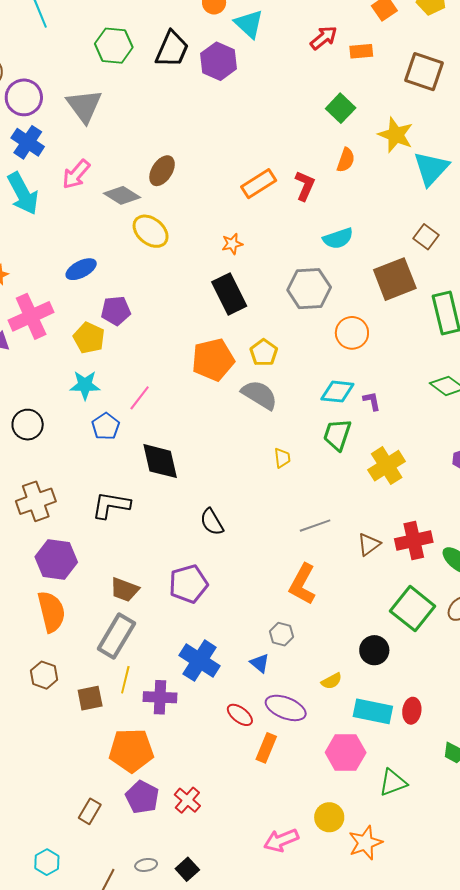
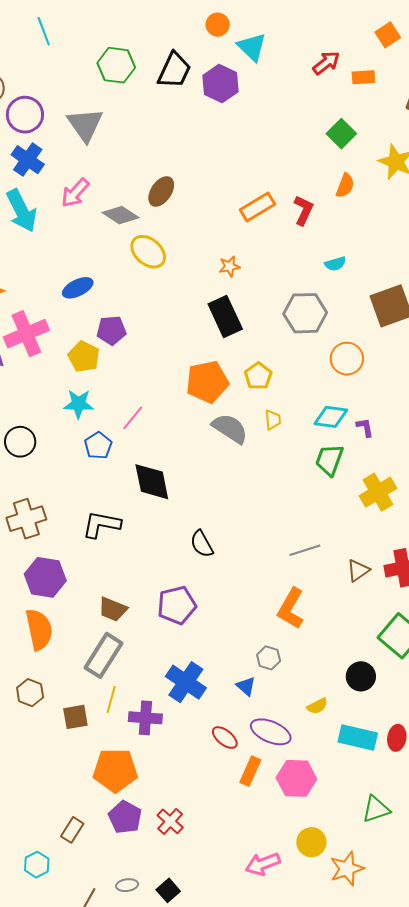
cyan semicircle: (338, 238) -> (335, 264), size x0.7
gray semicircle: (259, 395) -> (230, 428), moved
yellow trapezoid: (282, 458) -> (273, 420), moved
pink hexagon: (346, 753) -> (296, 778), moved
cyan hexagon: (47, 862) -> (37, 865), moved

